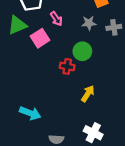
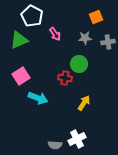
pink square: (40, 38) -> (21, 76), moved
cyan arrow: (30, 113) -> (38, 98), moved
white cross: (93, 133) -> (77, 139), moved, turned 36

